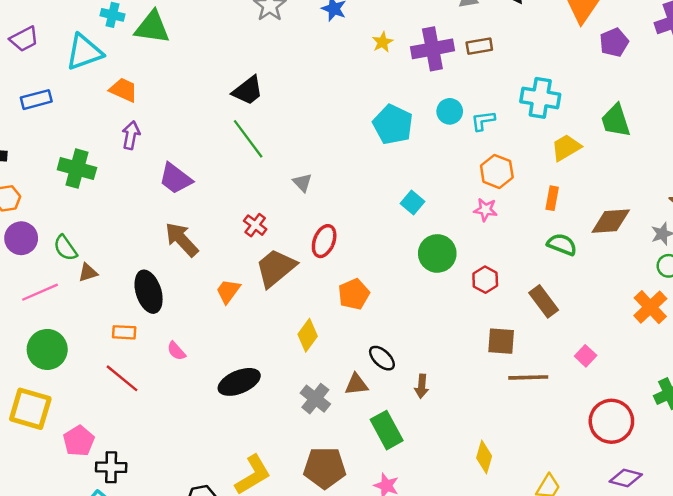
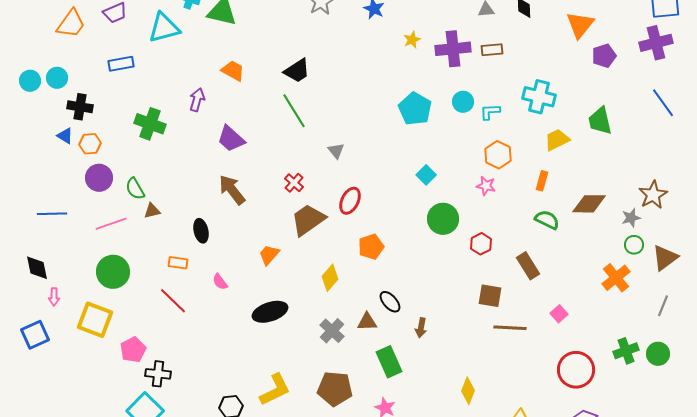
orange trapezoid: (124, 90) -> (233, 71), moved
orange trapezoid: (228, 291) -> (269, 255), moved
black ellipse: (149, 292) -> (201, 231), size x0.7

